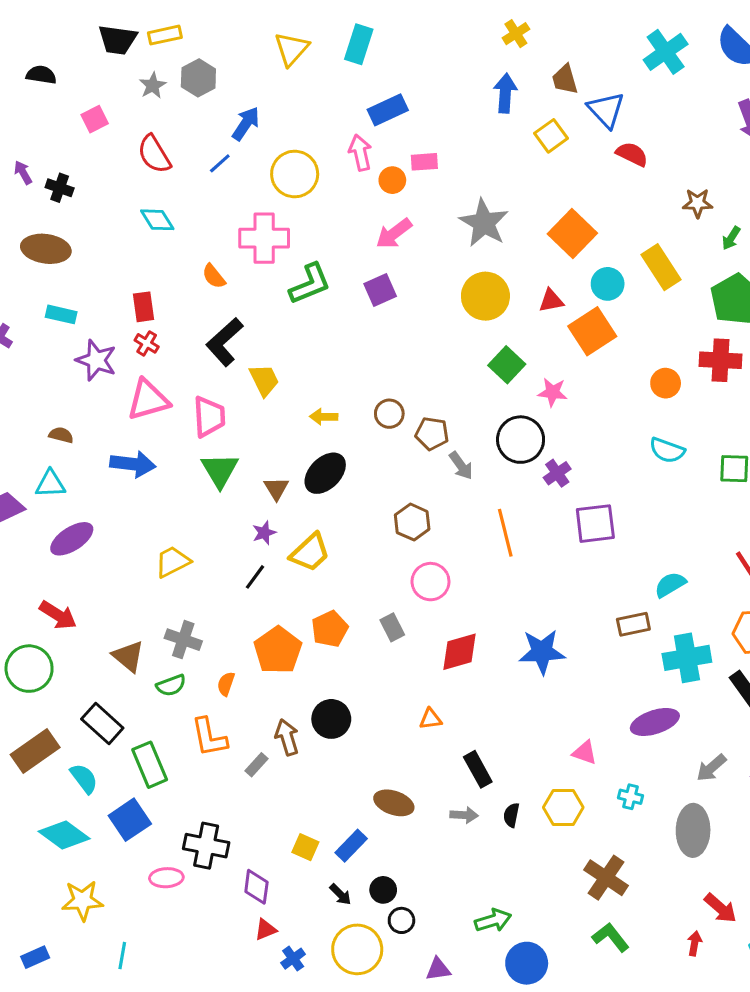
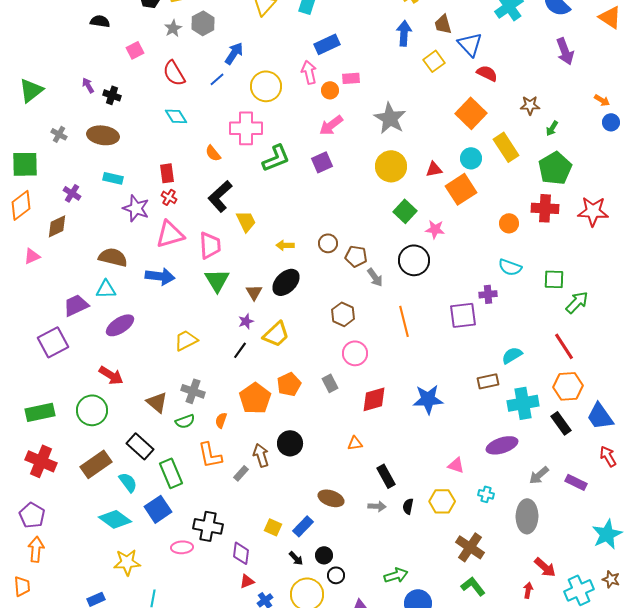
orange square: (572, 234) -> (471, 113), moved
brown semicircle: (61, 435) -> (113, 257), size x1.8
purple cross: (557, 473) -> (488, 294), moved, turned 30

